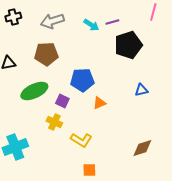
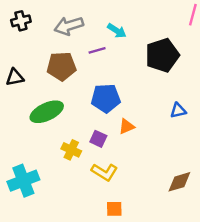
purple line: (112, 22) -> (97, 50), moved
purple square: (62, 101) -> (98, 139), moved

